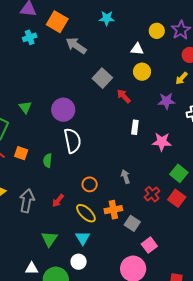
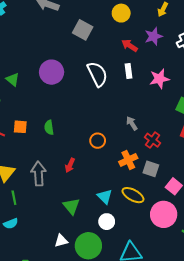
red arrow: (124, 96) -> (130, 46), moved
white semicircle: (72, 141) -> (97, 74), moved
red cross: (152, 194) -> (153, 140), moved
yellow ellipse: (86, 213) -> (133, 195), moved

